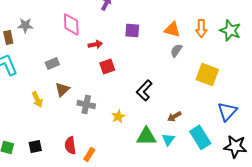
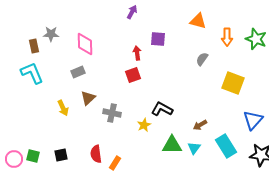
pink diamond: (71, 24) -> (85, 44), moved
orange triangle: (172, 29) -> (198, 21), moved
red arrow: (95, 44) -> (137, 53), moved, turned -88
black L-shape: (144, 90) -> (162, 109), moved, turned 75

